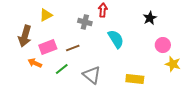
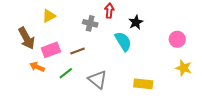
black star: (150, 18) -> (136, 22), moved
brown arrow: (25, 36) -> (27, 38), turned -45
pink circle: (163, 45) -> (177, 39), moved

